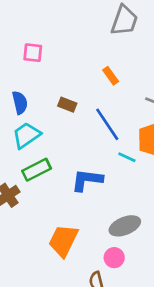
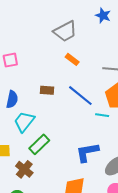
gray trapezoid: (124, 20) -> (65, 31), moved, turned 60
blue semicircle: (20, 103) -> (12, 99), turned 42
blue L-shape: (87, 180) -> (87, 152), moved

